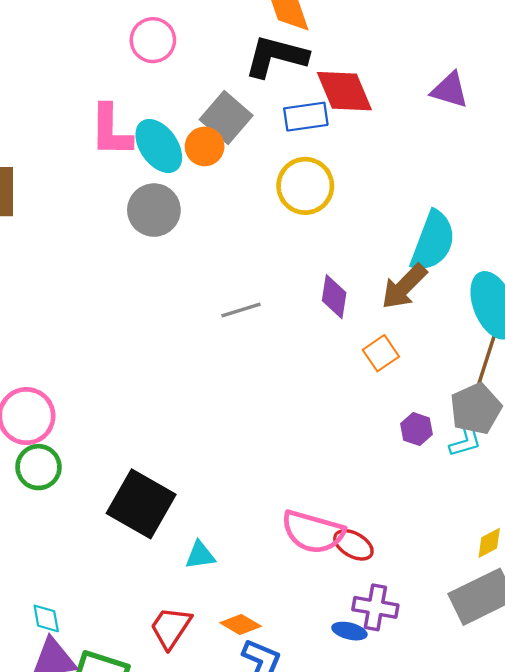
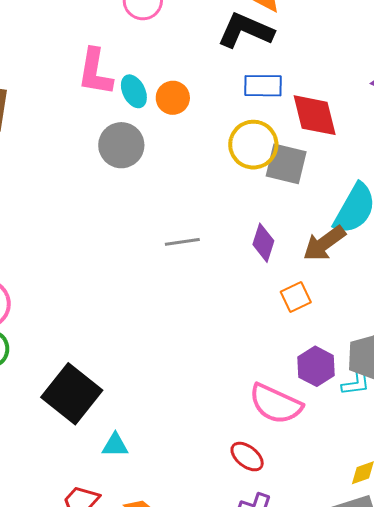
red diamond: (344, 91) -> (315, 115), moved
gray square: (226, 118) -> (286, 164), moved, turned -36
cyan ellipse: (159, 146) -> (134, 91), size x0.7
purple hexagon: (417, 429) -> (316, 366), size x1.4
pink semicircle: (313, 532) -> (276, 404), moved

